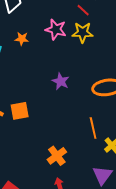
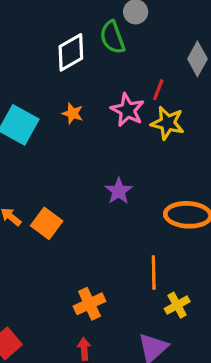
red line: (83, 10) -> (158, 90), moved, turned 56
orange square: (20, 111) -> (47, 223), turned 36

